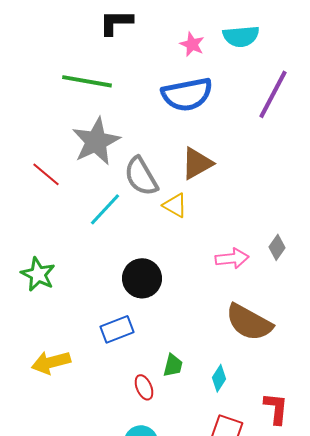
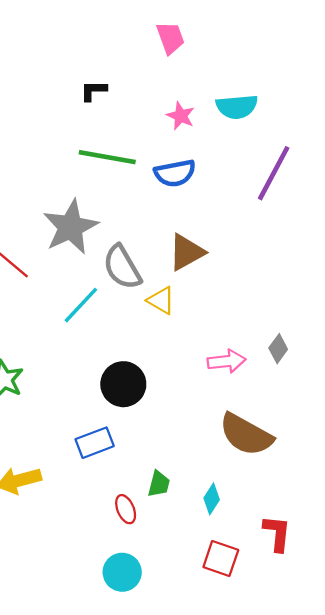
black L-shape: (116, 22) -> (93, 91), size x0.7
green line: (87, 81) -> (107, 157), moved
blue semicircle: (187, 94) -> (175, 173), size x0.7

